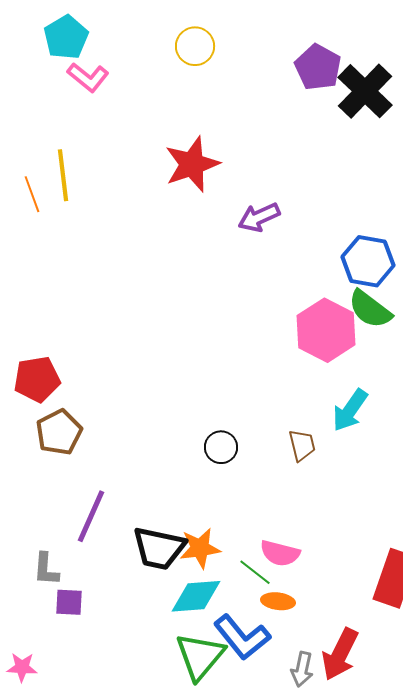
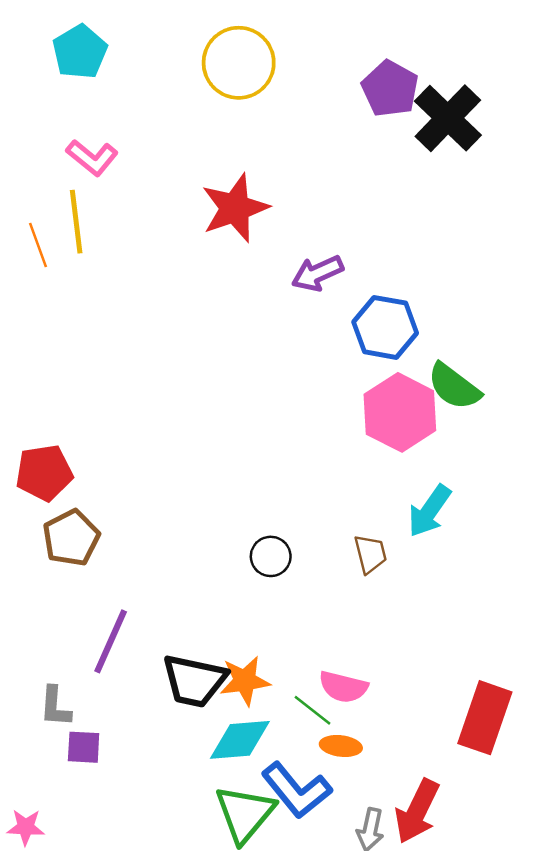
yellow circle: (195, 46) -> (239, 63), size x1.5
pink L-shape: (88, 77) -> (92, 158), moved
blue hexagon: (368, 261) -> (385, 327), moved

